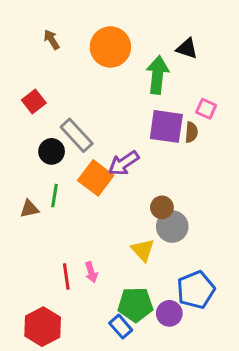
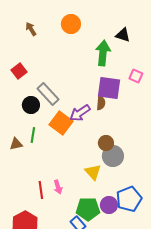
orange circle: (110, 47) -> (71, 24), moved, size x0.7
brown semicircle: (191, 132) -> (101, 103), moved
purple circle: (169, 313) -> (109, 205), moved

